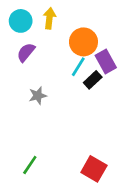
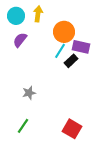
purple rectangle: (106, 62) -> (81, 47), turned -48
gray star: (38, 96) -> (29, 93), moved

